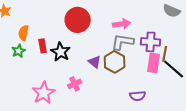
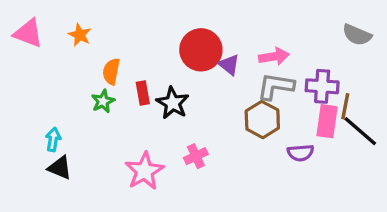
purple triangle: (95, 62) -> (229, 65), moved
purple semicircle: (138, 96) -> (301, 153), moved

